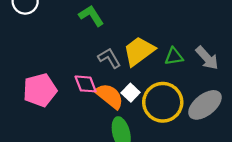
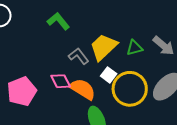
white square: (131, 93) -> (109, 75), moved

